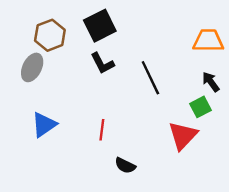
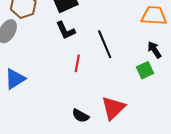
red line: (102, 130) -> (77, 63), moved
red triangle: (183, 136) -> (113, 108), moved

